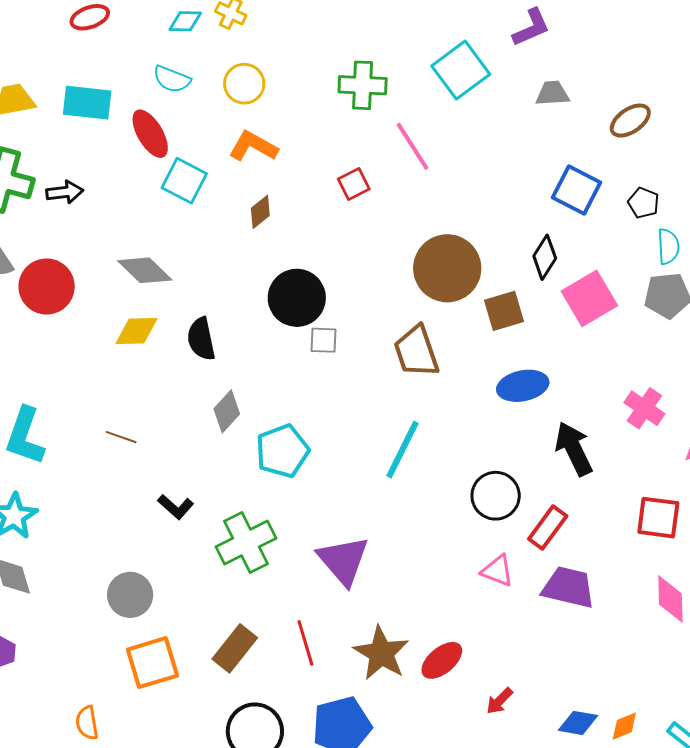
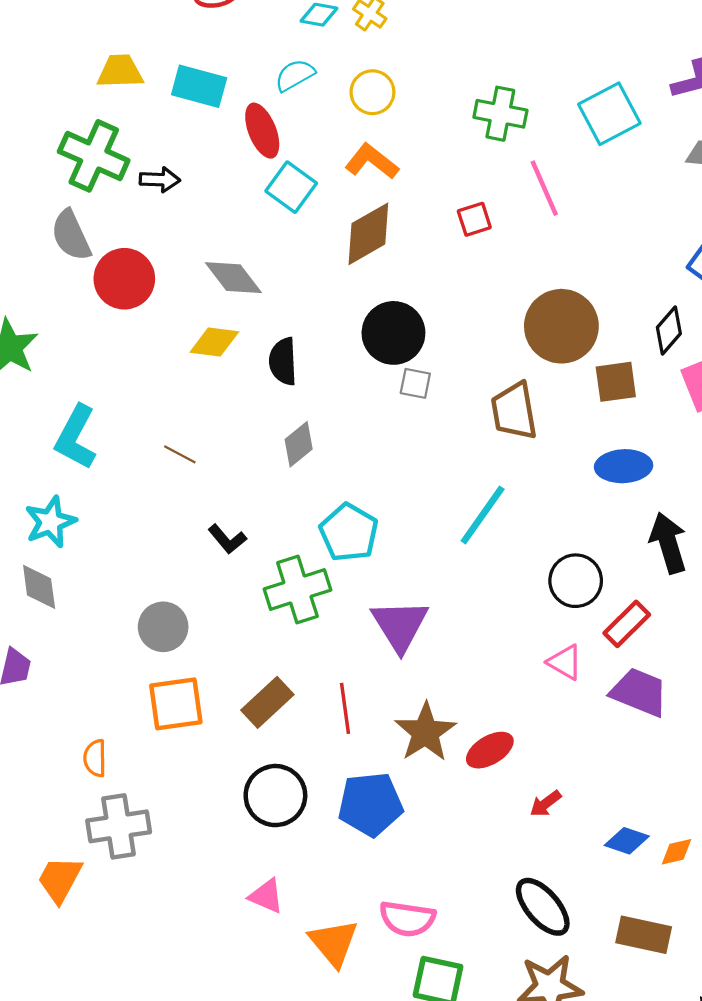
cyan semicircle: (172, 79) -> (295, 75), turned 120
brown diamond: (260, 212) -> (368, 234), size x1.8
cyan pentagon: (282, 451) -> (349, 533), moved, turned -30

